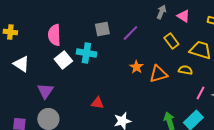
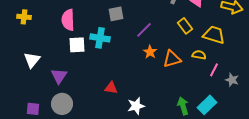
purple line: (130, 33) -> (144, 30), moved
white square: (63, 60) -> (77, 45), turned 36
white triangle: (21, 64) -> (32, 60), moved, turned 36
pink line: (200, 93) -> (214, 70), moved

